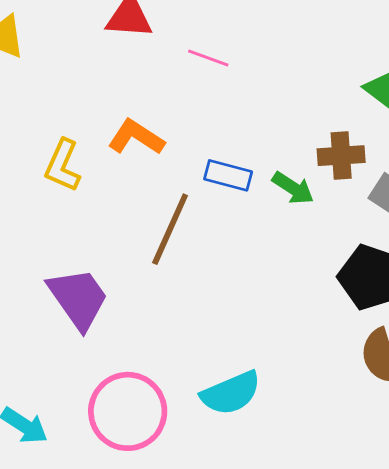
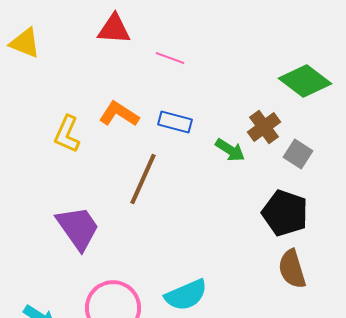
brown cross: (341, 156) -> (264, 127), turned -32
blue rectangle: (228, 175) -> (175, 122), moved

